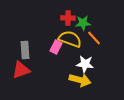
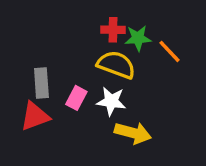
orange line: (94, 38) -> (170, 51), moved
pink rectangle: (56, 47) -> (76, 98), moved
white star: (85, 64) -> (111, 101), moved

